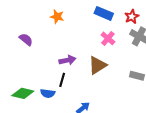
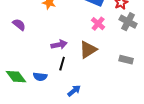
black line: (62, 80) -> (62, 64), moved
green diamond: (23, 93) -> (16, 77), turned 40

